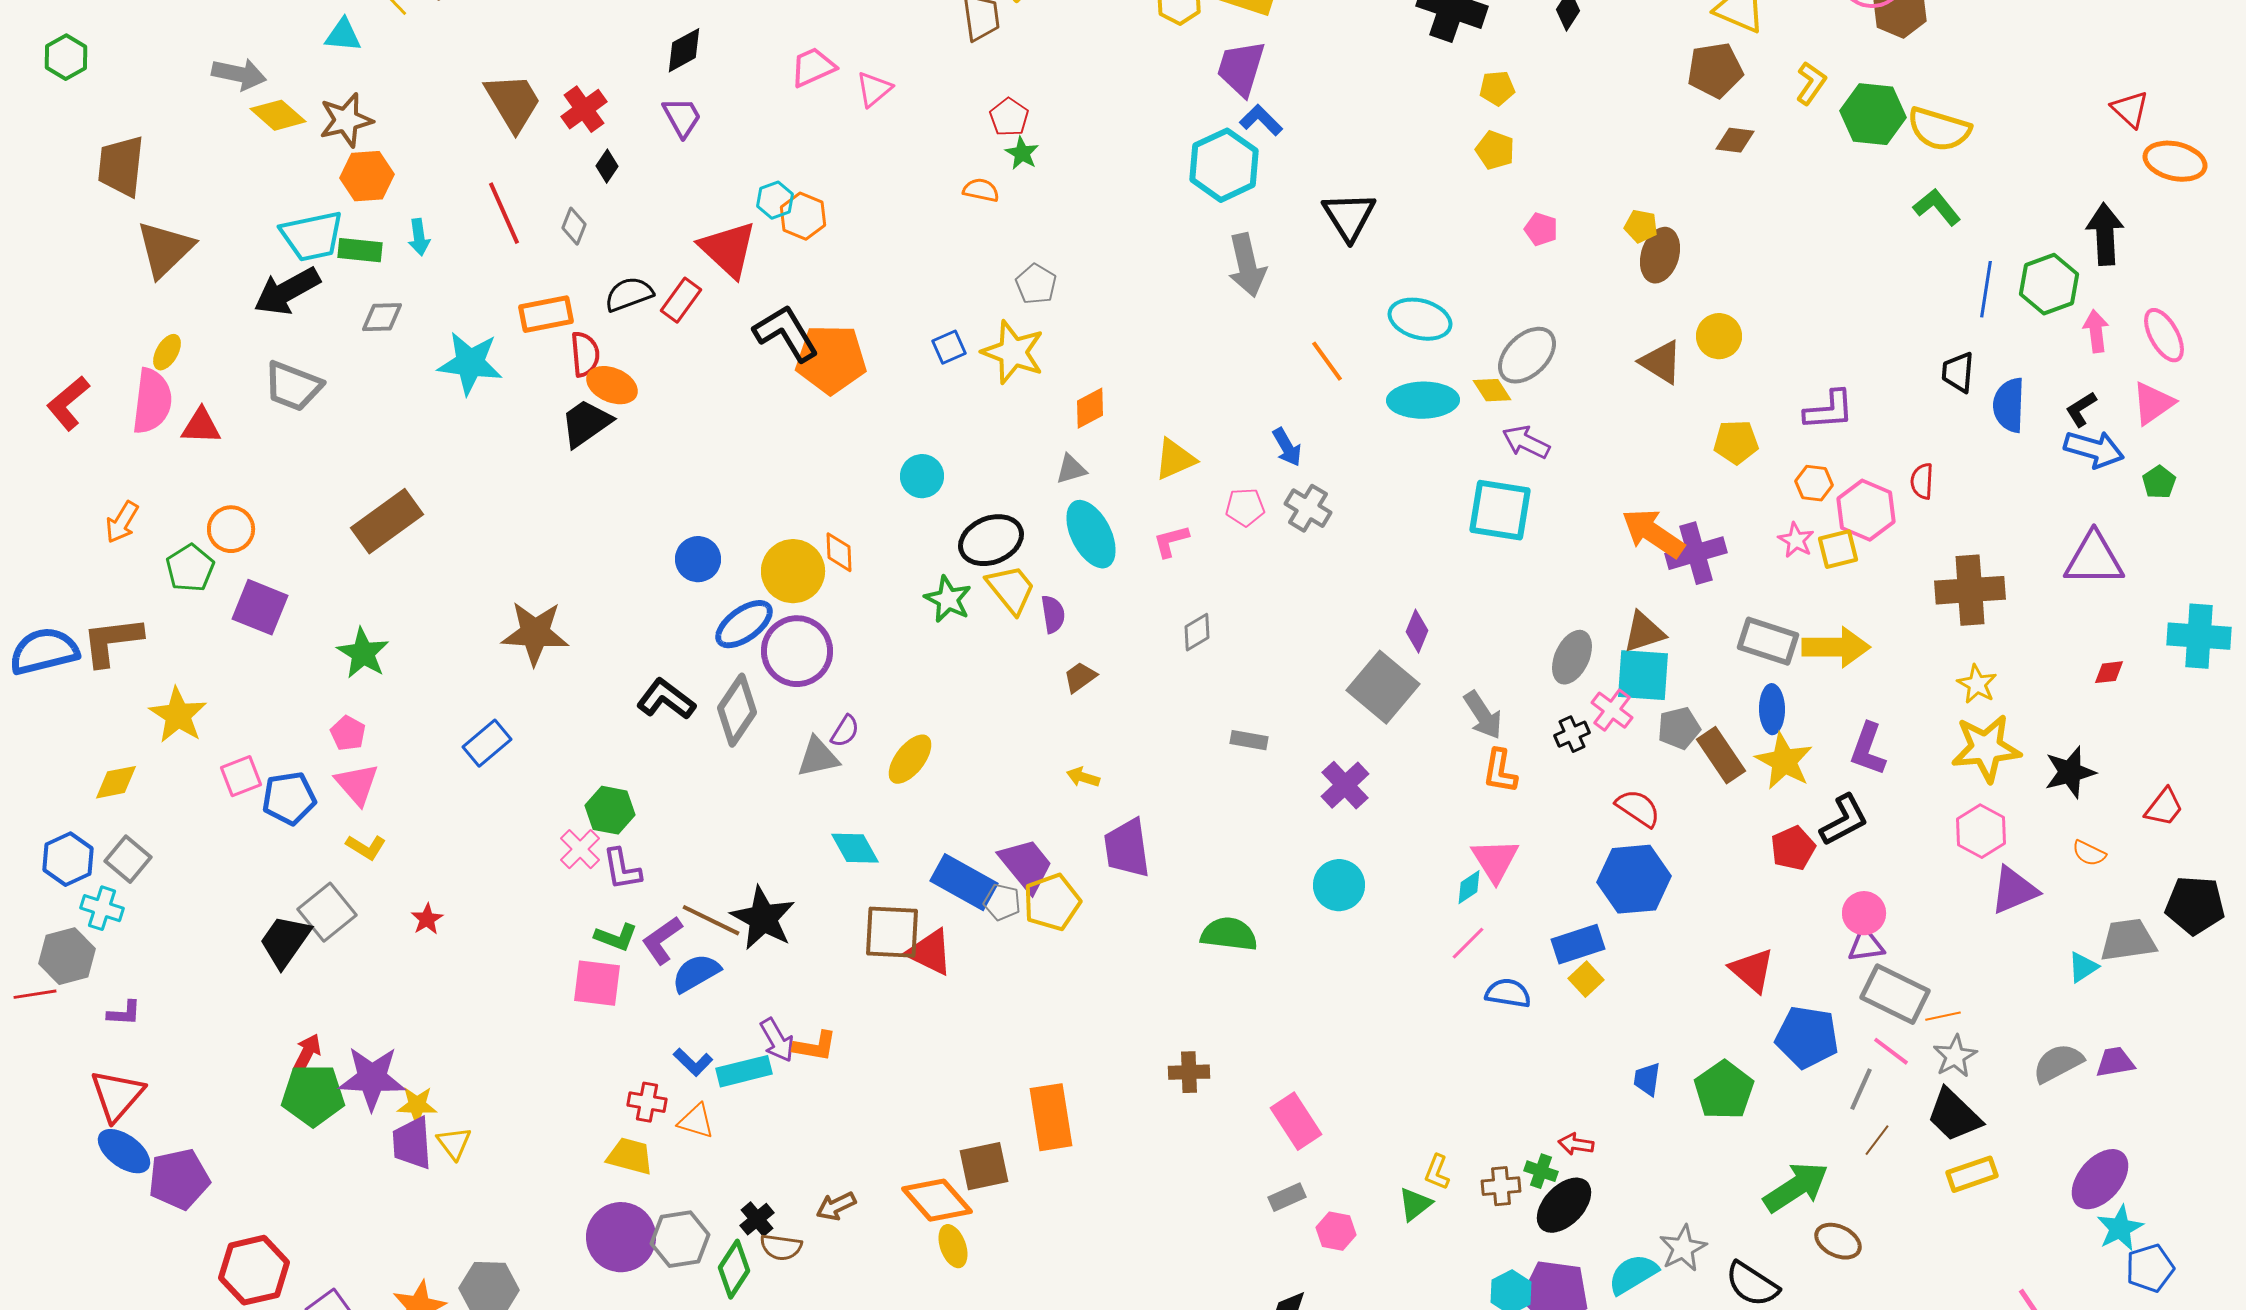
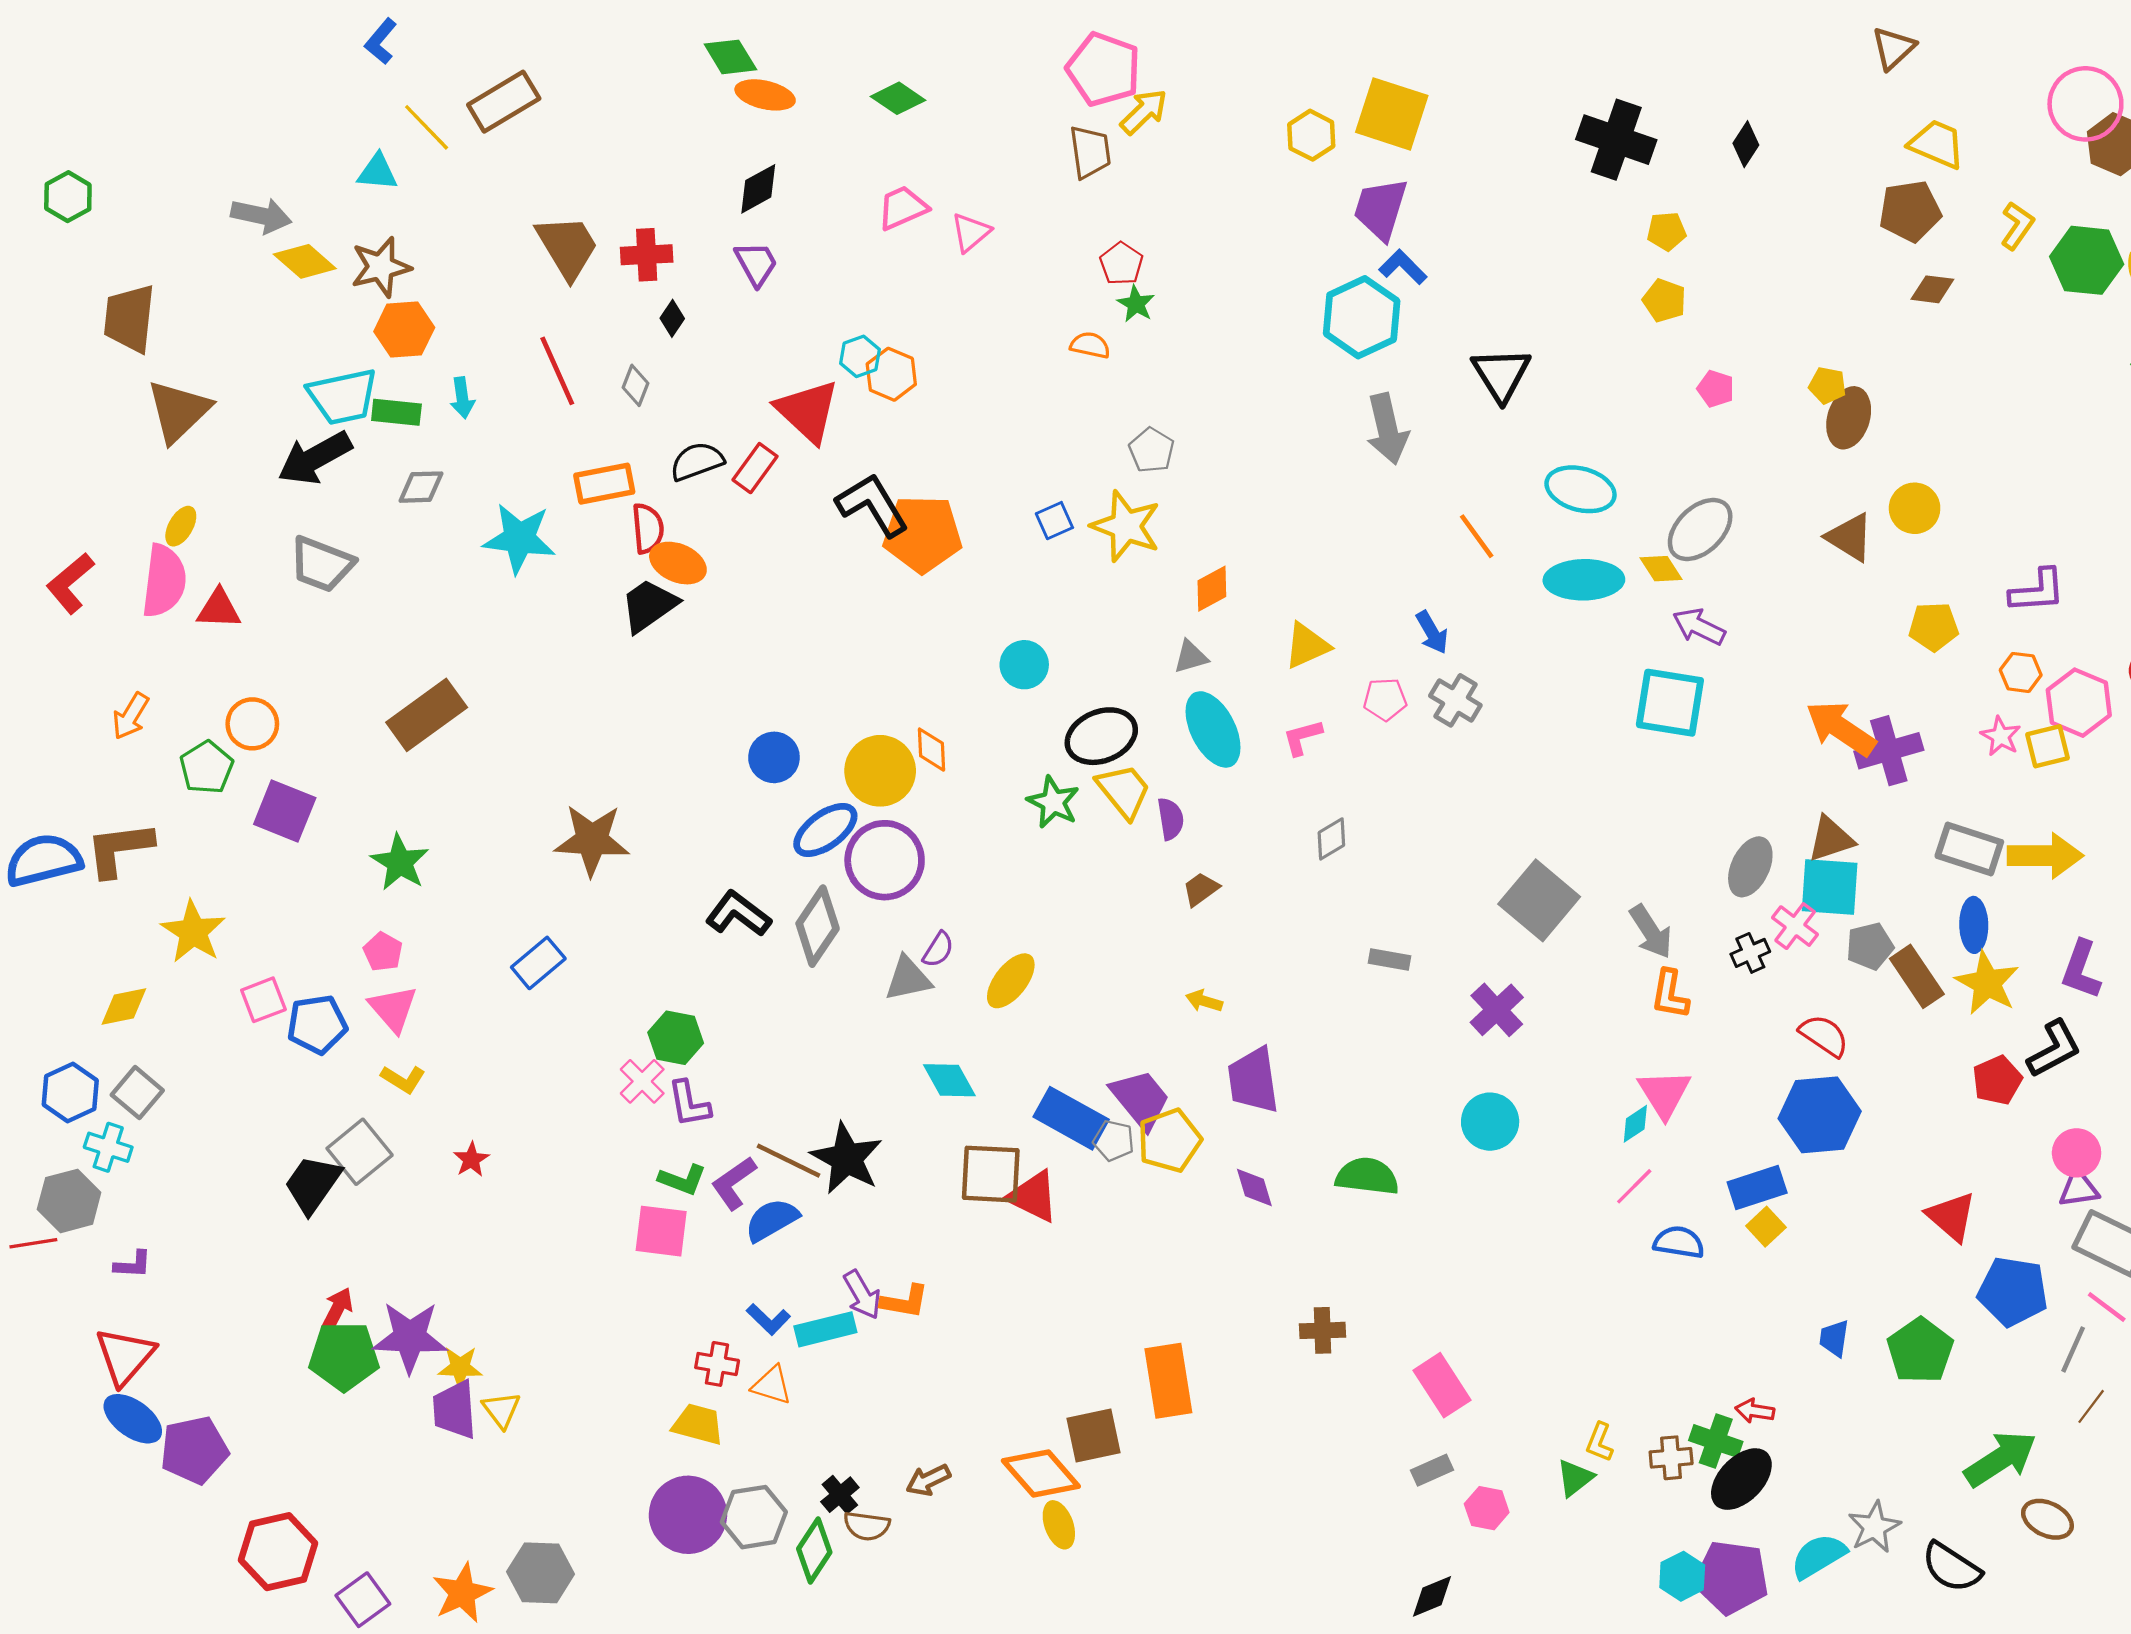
red cross: (584, 109) -> (647, 255), turned 33
purple diamond: (1417, 631) -> (1254, 1187), moved, turned -39
green cross: (1541, 1171) -> (1716, 1441), size x1.4

